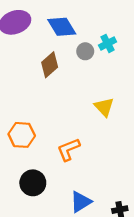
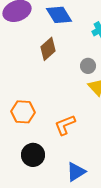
gray circle: (85, 51) -> (88, 66), moved

